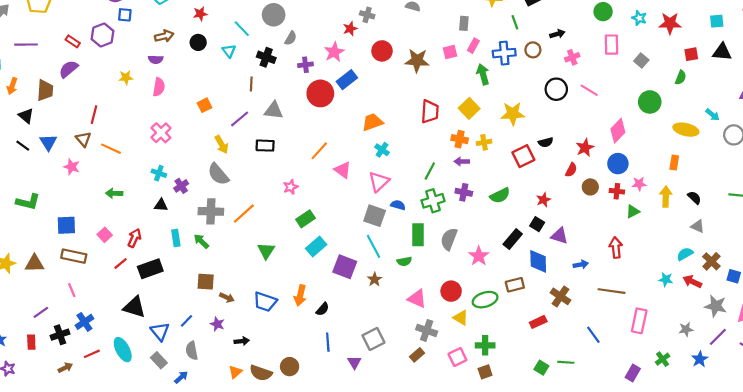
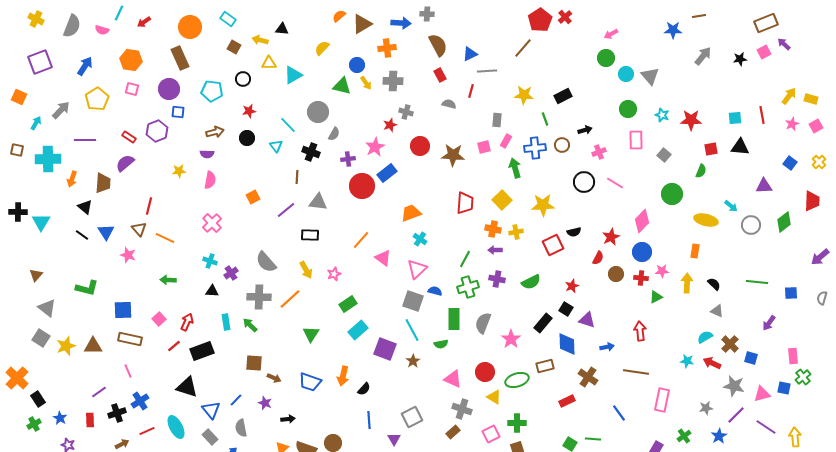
yellow arrow: (222, 144) -> (306, 270), moved

